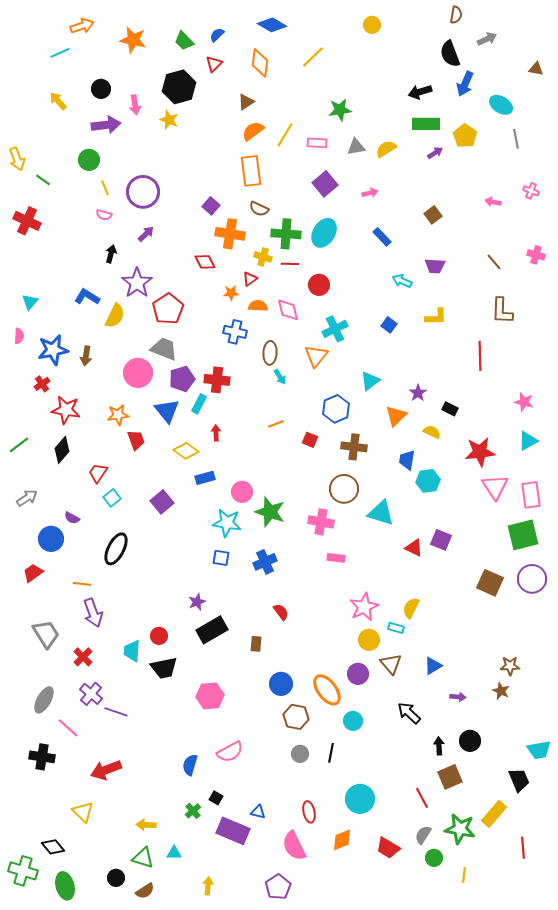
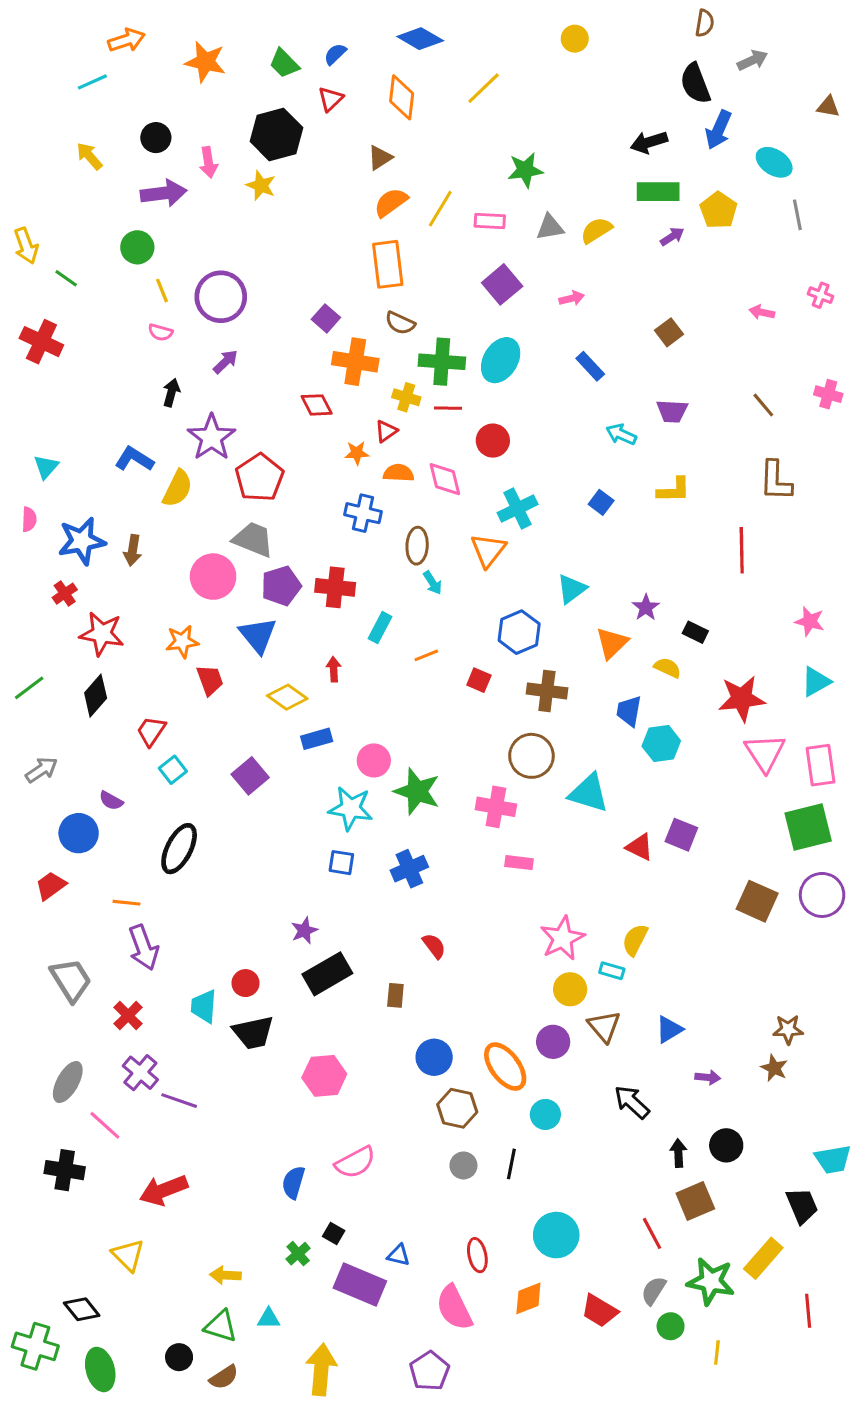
cyan rectangle: (199, 404) -> (380, 628), moved
yellow arrow: (208, 886) -> (321, 1369), size x1.8

